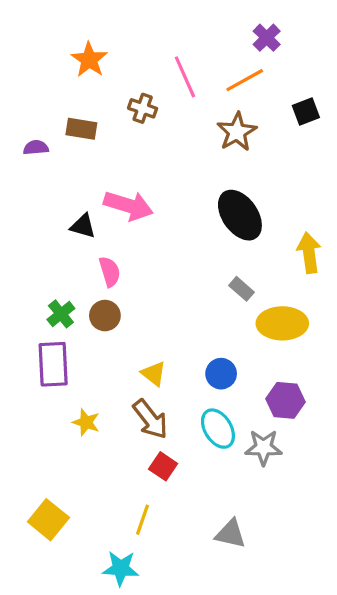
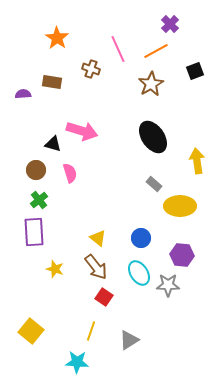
brown circle: (105, 316) -> (36, 170), moved
gray triangle: (231, 534) -> (129, 340), moved, turned -45

